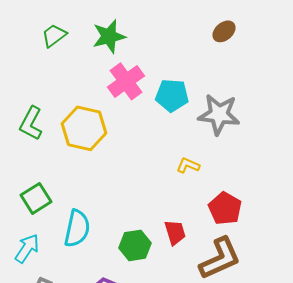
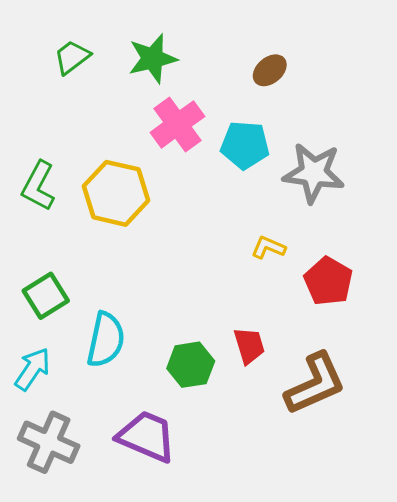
brown ellipse: (224, 31) -> (270, 70), moved
red pentagon: (225, 208) -> (328, 281), moved

